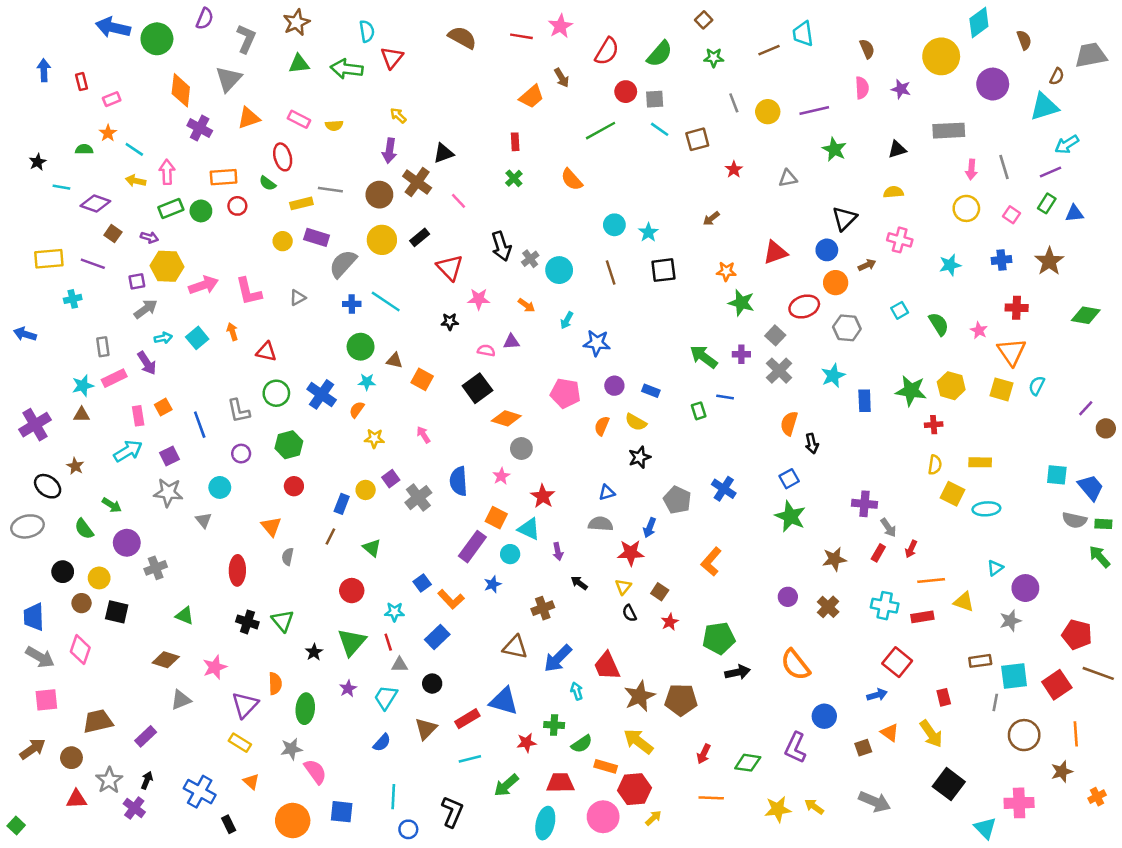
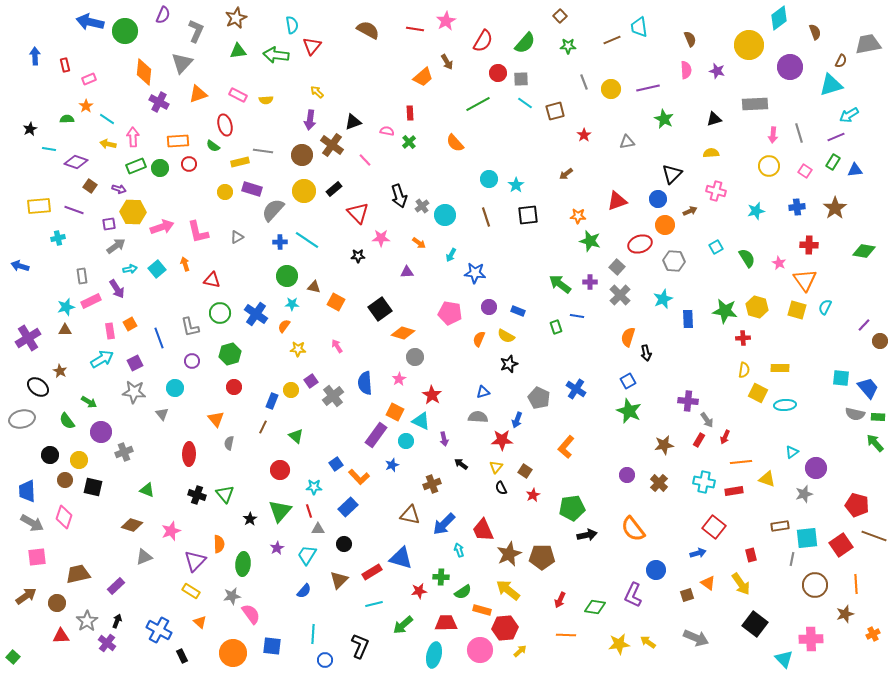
pink semicircle: (486, 350) -> (387, 131), moved

